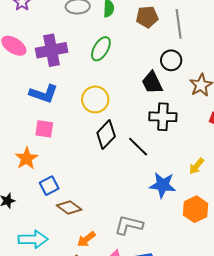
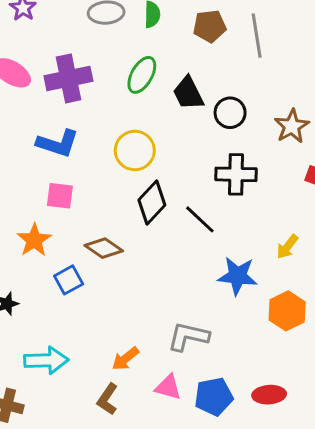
black circle: (171, 60) -> (230, 113), moved
black trapezoid: (152, 83) -> (188, 93), moved
brown diamond: (69, 208) -> (104, 248), moved

